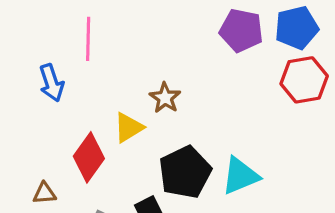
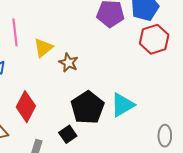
yellow triangle: (129, 128) -> (43, 48), moved

